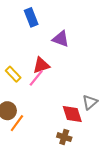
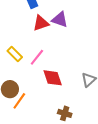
red triangle: (41, 65) -> (41, 23), moved
red diamond: (72, 114) -> (53, 78), moved

